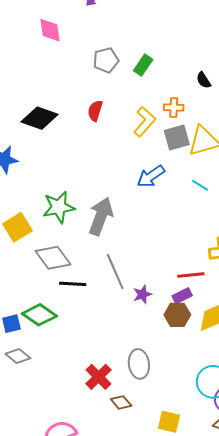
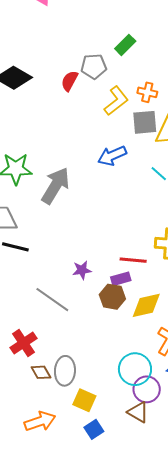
gray pentagon: (106, 60) -> (94, 66), moved
gray line: (115, 272) -> (52, 300), moved, turned -42
gray ellipse: (139, 364) -> (65, 371), moved

